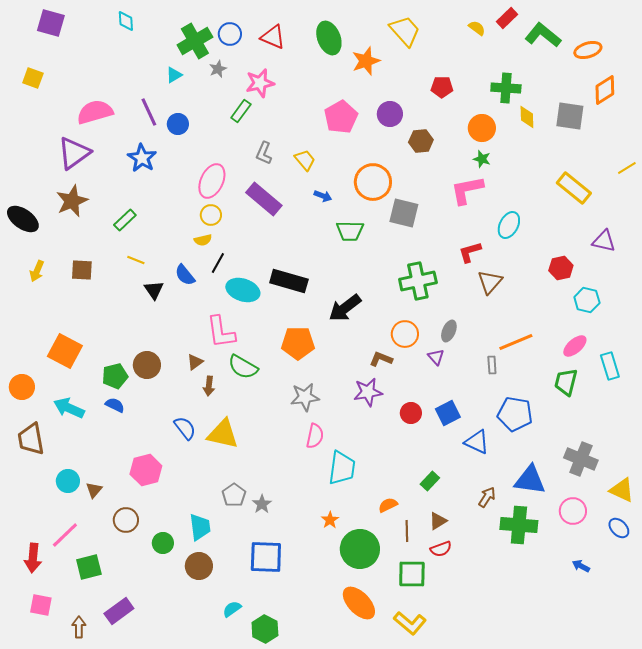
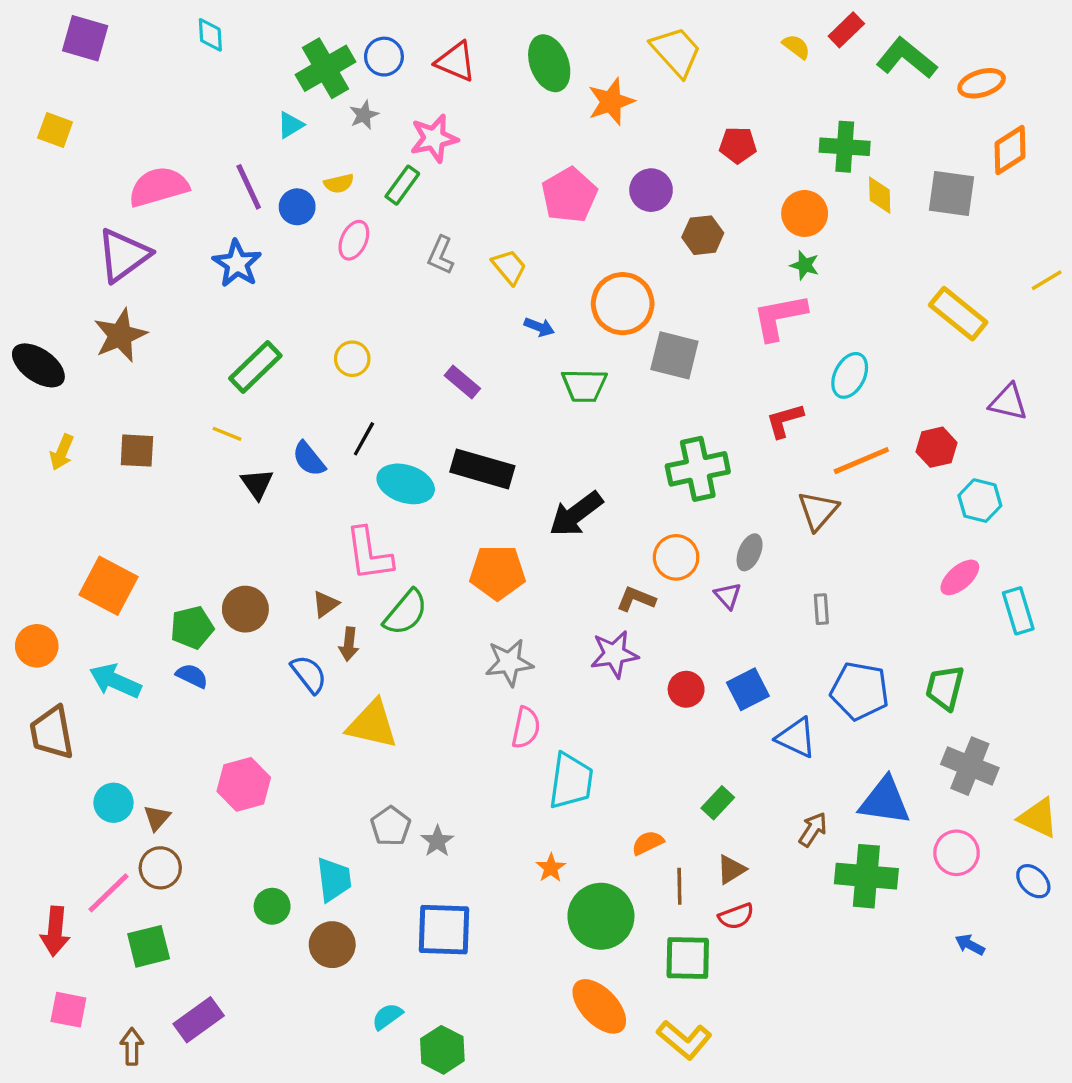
pink ellipse: (212, 181) -> (354, 240), moved, size x0.7
purple rectangle: (264, 199) -> (462, 382), moved, size x0.6
green rectangle: (125, 220) -> (255, 367), moved, size x1.4
yellow semicircle: (203, 240) -> (339, 183), moved
brown triangle: (490, 282) -> (818, 511), moved
orange line: (516, 342) -> (861, 461), moved
green semicircle: (243, 367) -> (406, 612), turned -80
green trapezoid: (566, 382) -> (945, 688), moved
blue semicircle: (185, 428) -> (309, 674), moved
brown circle: (126, 520) -> (160, 868), moved

